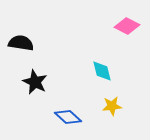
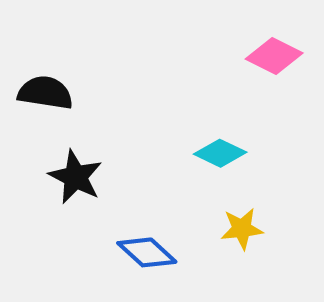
cyan diamond: (102, 71) -> (220, 153), turned -50

